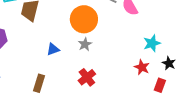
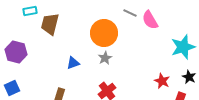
cyan star: (152, 43) -> (183, 47), moved, size x1.4

